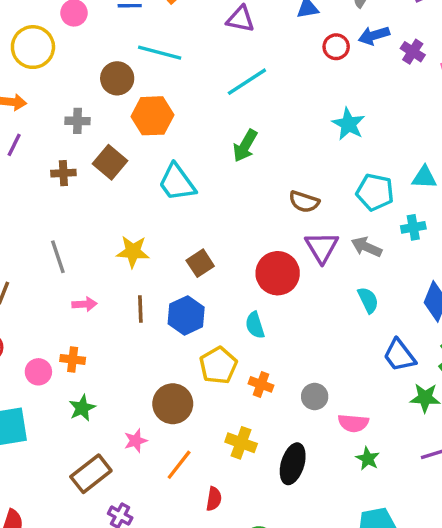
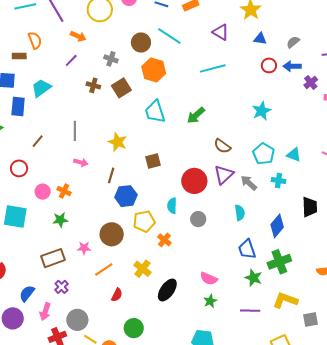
green arrow: (245, 146) -> (196, 115), moved
blue hexagon: (186, 315) -> (126, 196), moved
gray circle: (315, 397) -> (198, 219), moved

